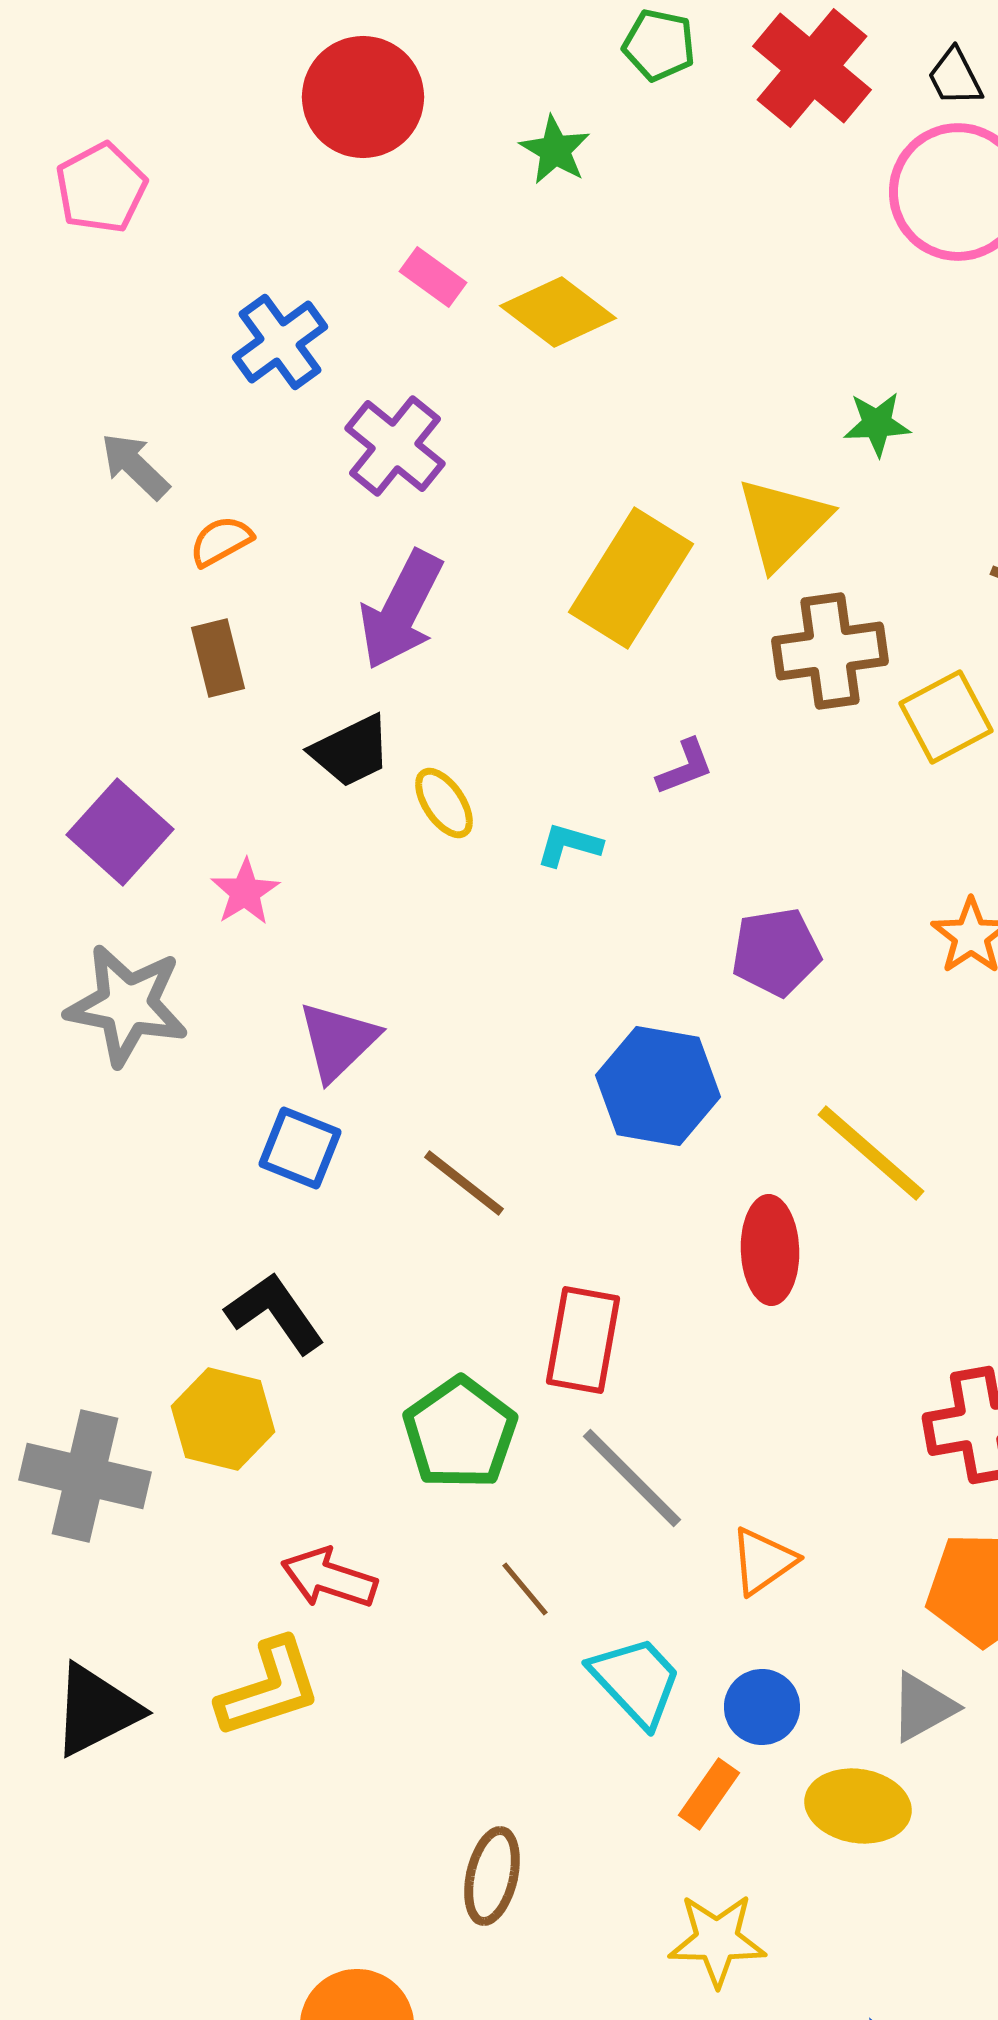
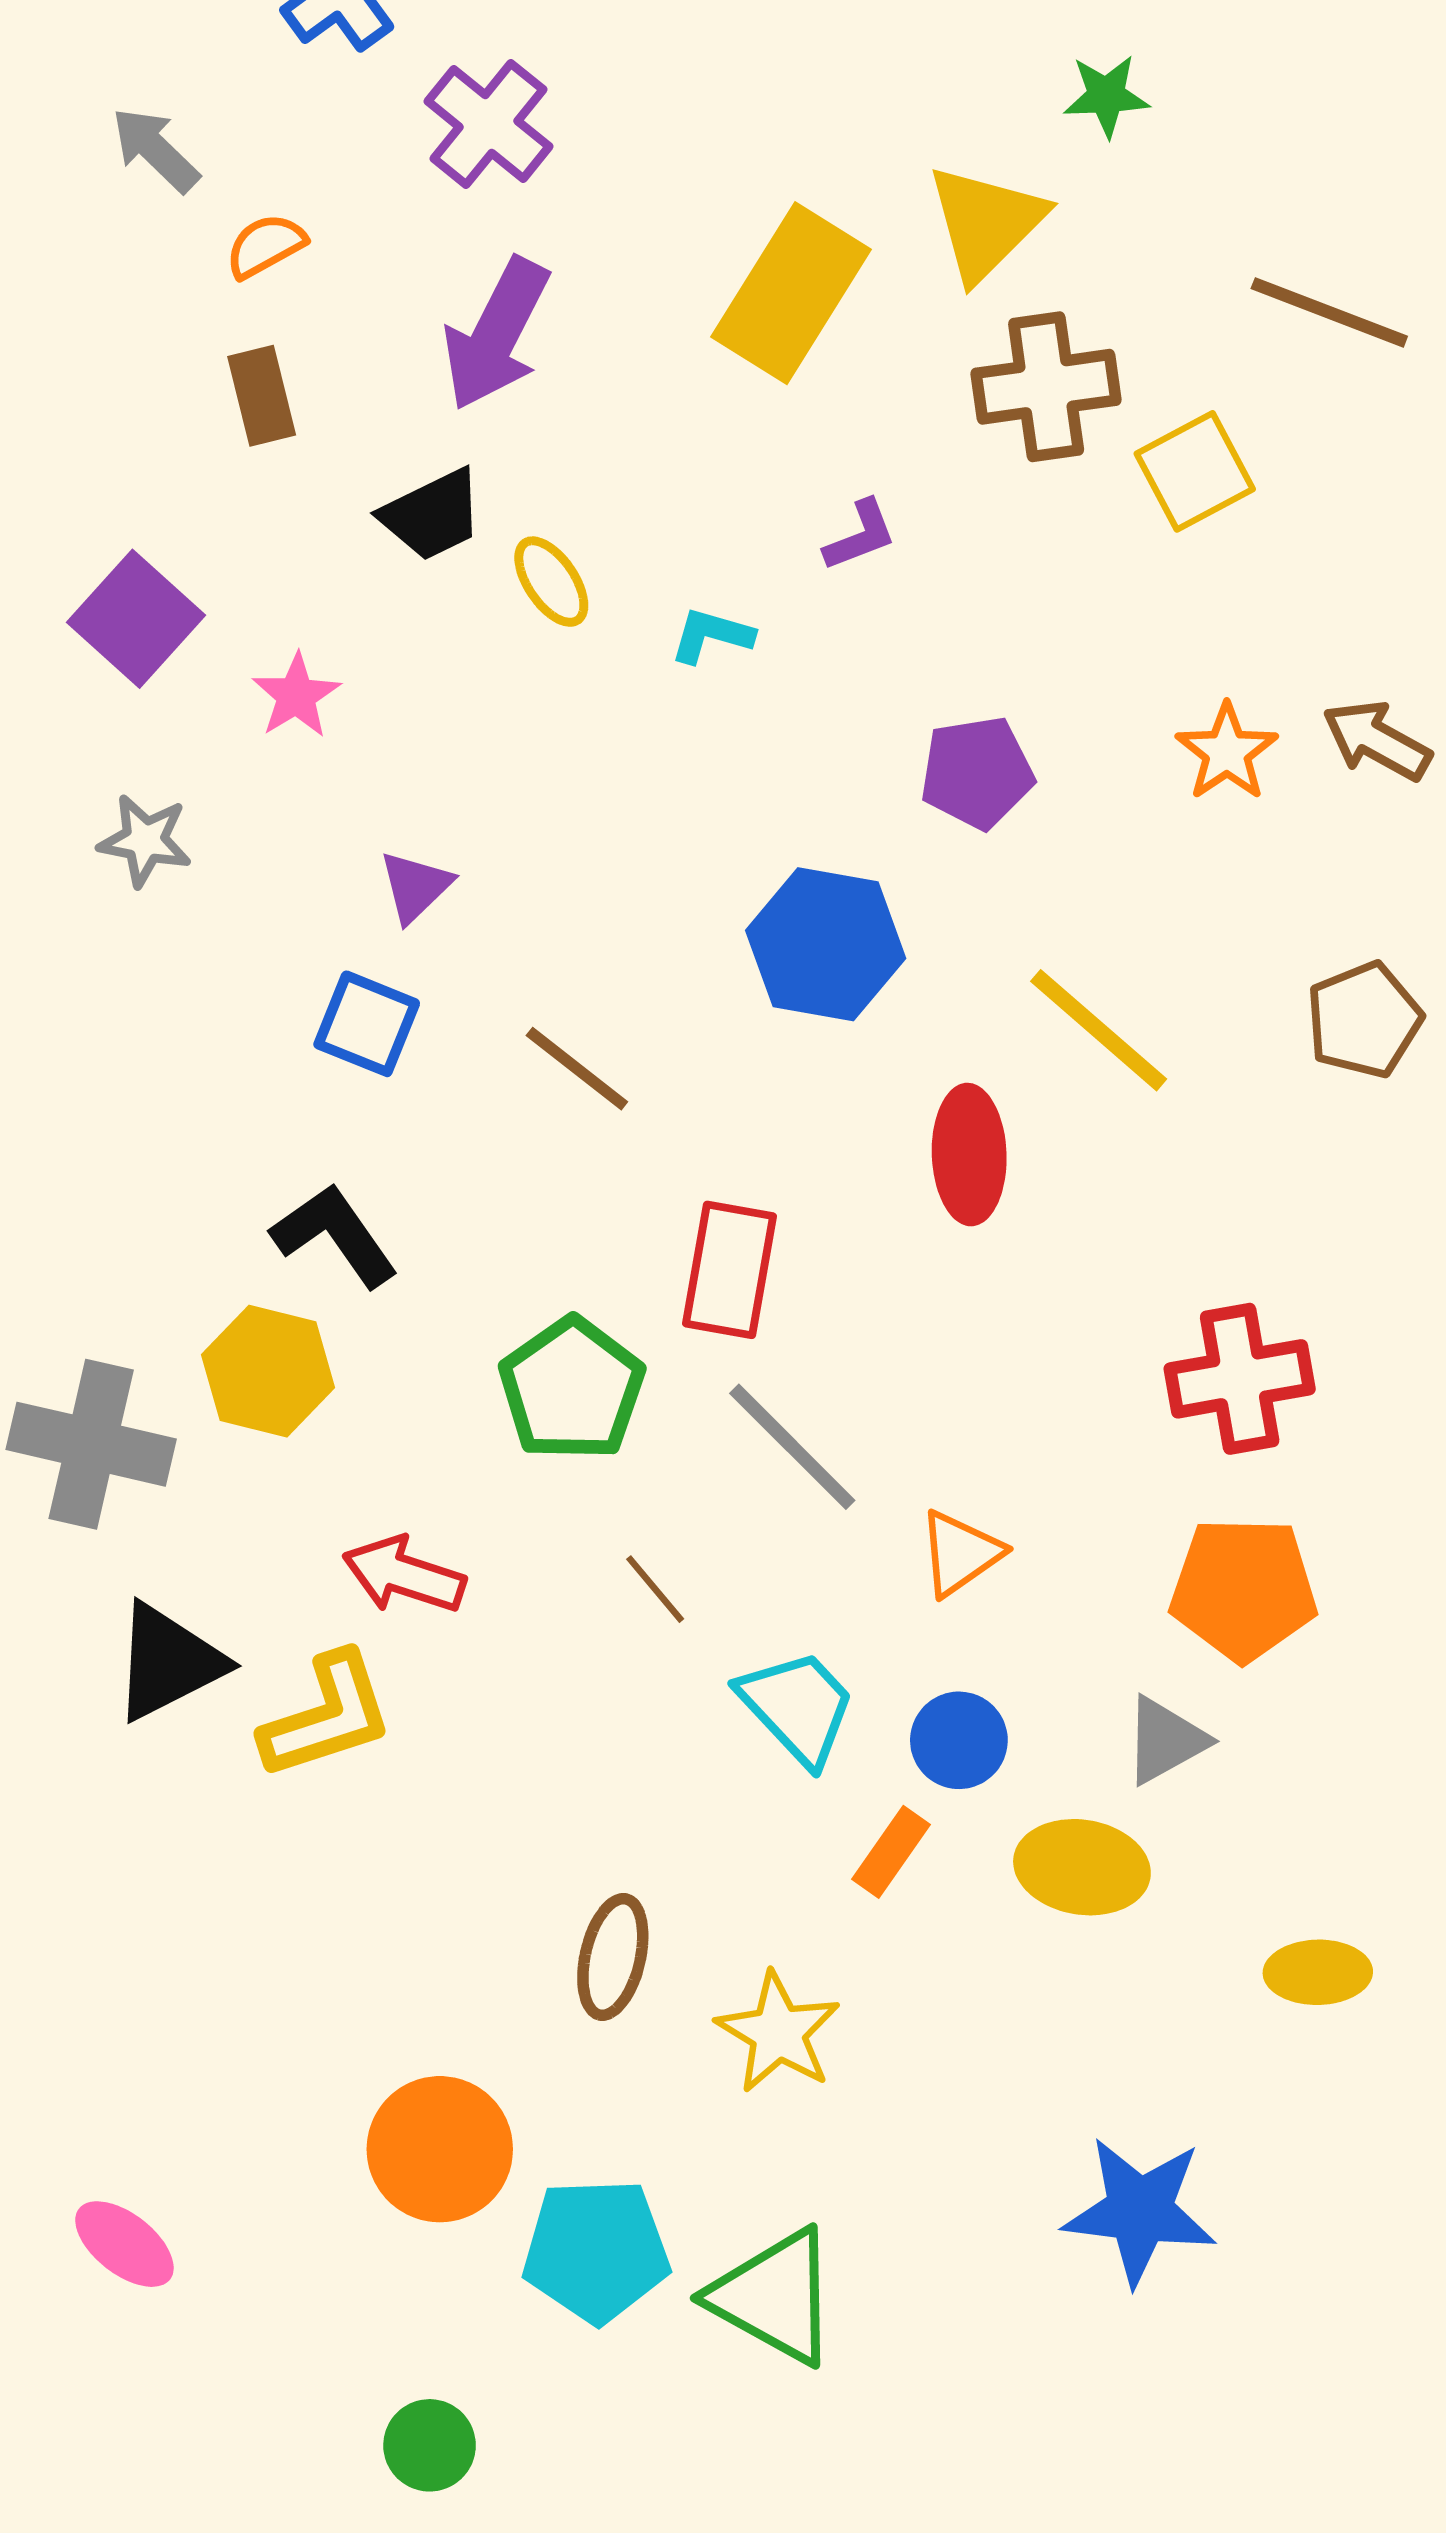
gray star: (127, 1005) -> (145, 840), size x0.6
purple triangle: (338, 1041) -> (415, 887), size x0.7
black triangle: (96, 1710) -> (168, 1662), moved
yellow star: (717, 1940) -> (778, 2033), moved, turned 30

